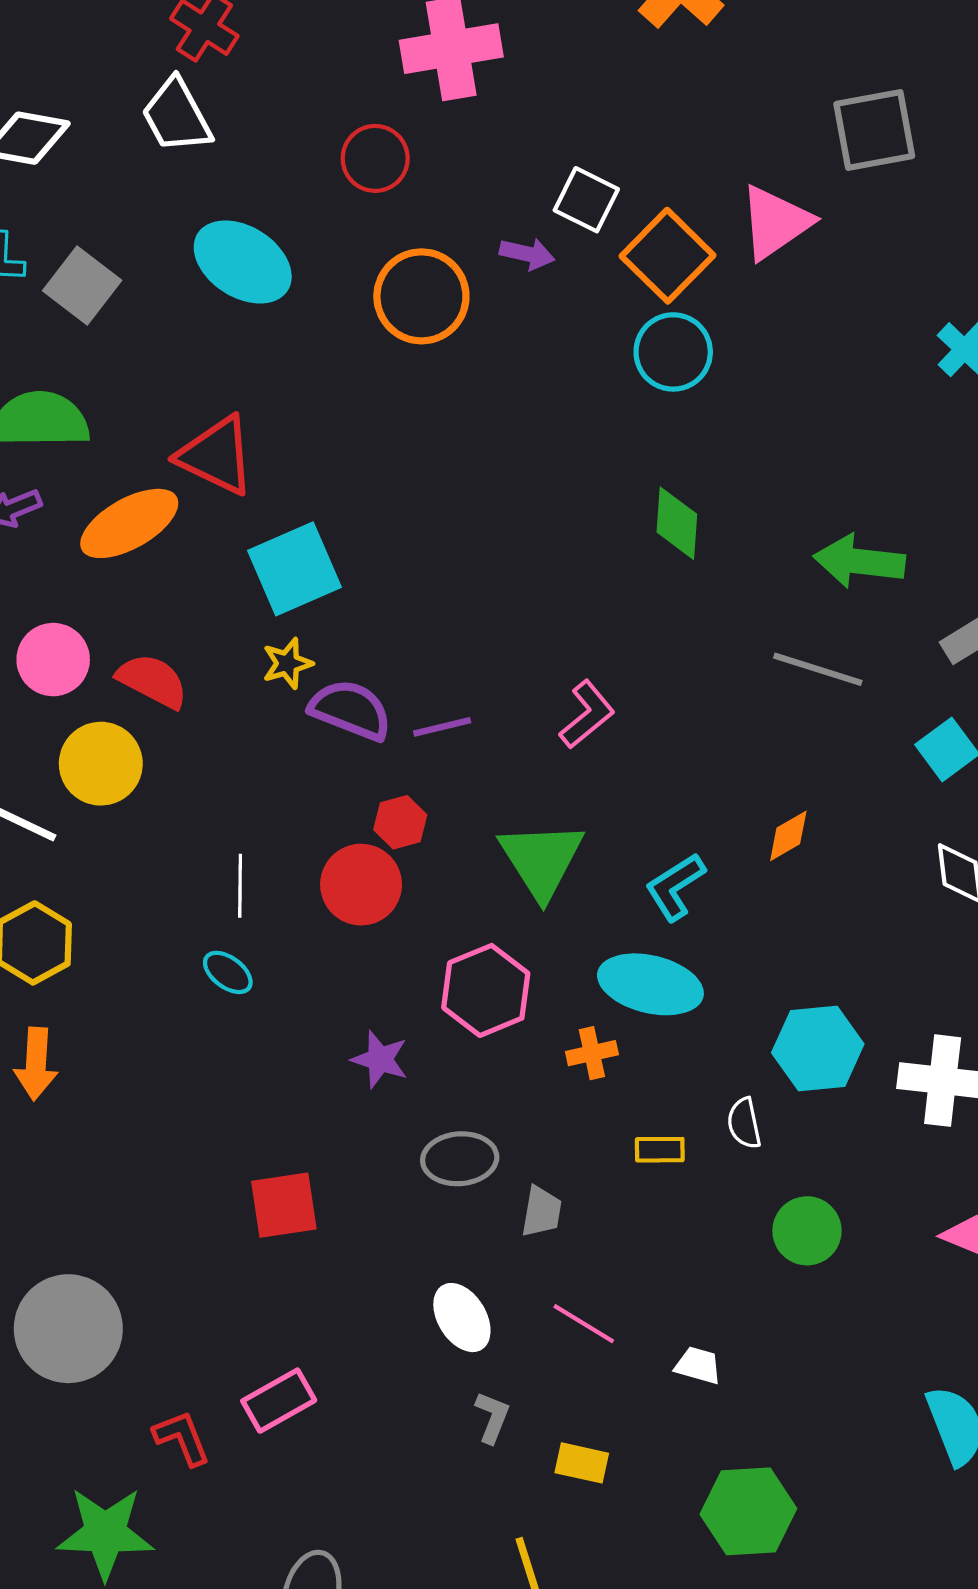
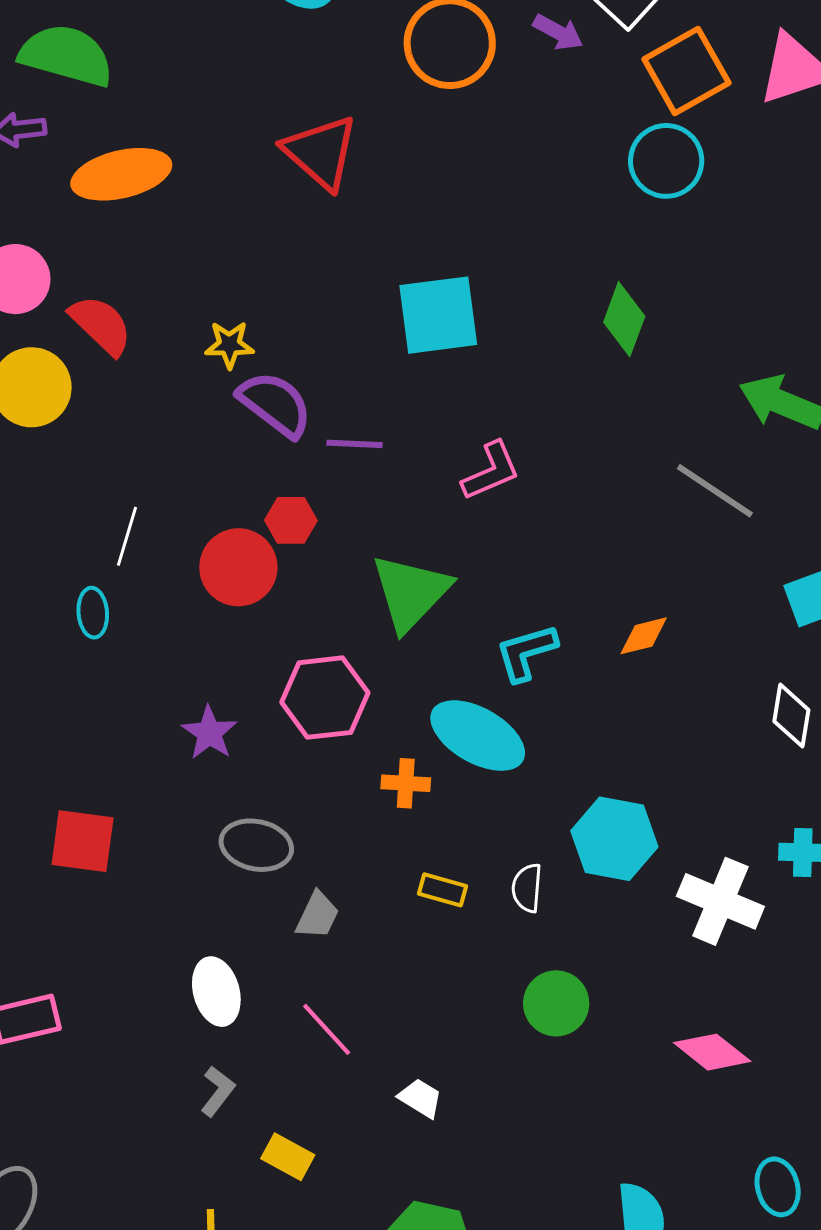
red triangle: (216, 456) -> (321, 152), moved
cyan square: (295, 569) -> (438, 315), moved
cyan ellipse: (228, 972) -> (93, 613), turned 33

